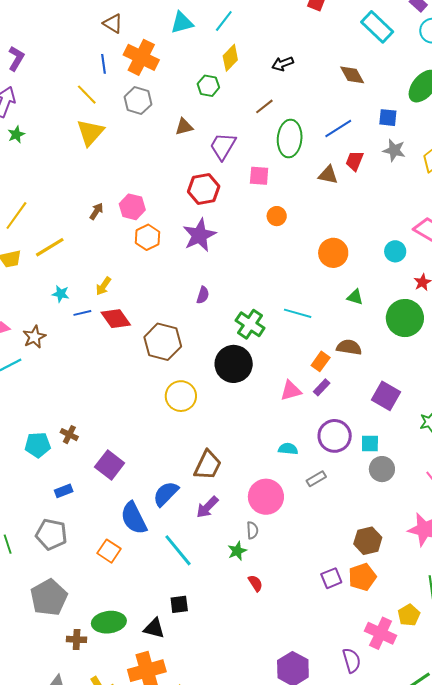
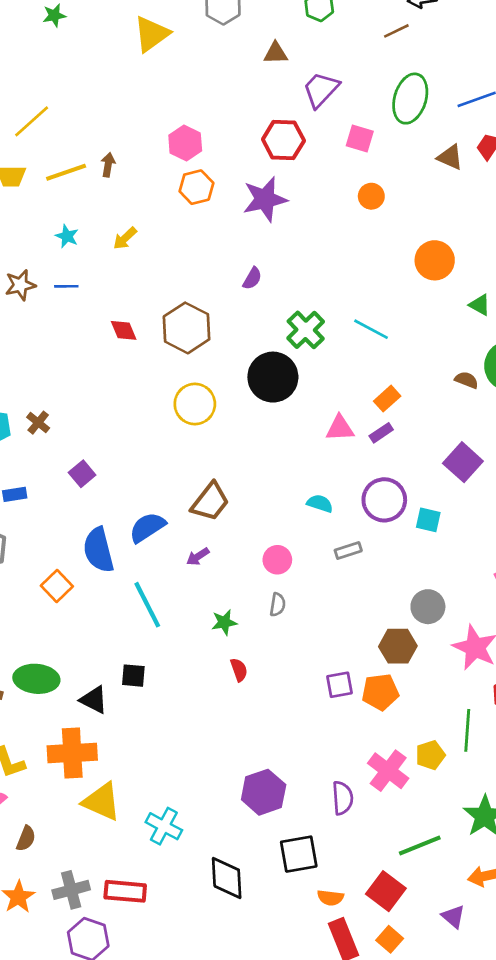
brown line: (264, 106) -> (396, 31), moved
brown arrow: (96, 211) -> (108, 165), moved, turned -36
green triangle: (355, 297) -> (480, 305), moved
blue line: (82, 313) -> (66, 286), moved
red diamond: (116, 319) -> (124, 330), moved, size x0.7
brown semicircle: (349, 347) -> (467, 380), moved, size x0.7
purple square: (110, 465) -> (82, 474), size x0.7
gray circle: (382, 469) -> (428, 607), moved
pink circle: (266, 497) -> (277, 560), size x0.6
purple arrow: (207, 507) -> (198, 557), size x0.7
gray semicircle: (252, 530) -> (278, 605), moved

